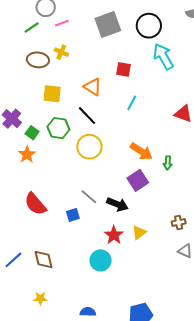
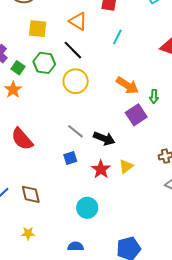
purple square: (138, 180) -> (136, 115), moved
blue square: (73, 215) -> (70, 158), moved
cyan circle: (101, 260) -> (87, 208), moved

